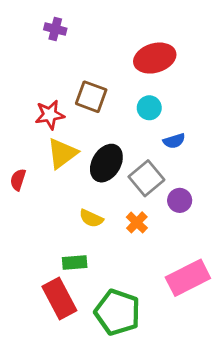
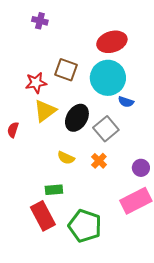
cyan circle: (149, 108) -> (108, 78), size x2.0
blue semicircle: (174, 141) -> (126, 102), turned 35
purple circle: (180, 200) -> (141, 168), moved

